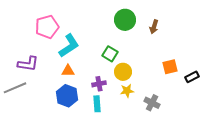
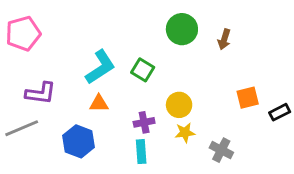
pink pentagon: (47, 27) -> (23, 34), moved
green square: (110, 54) -> (143, 70), moved
blue hexagon: (67, 96) -> (79, 141), moved

